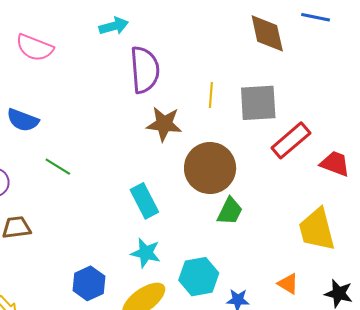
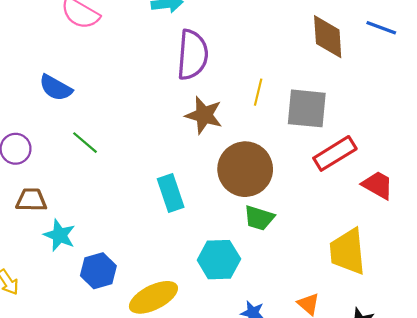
green trapezoid: (230, 211) -> (259, 218), turned 72
cyan star: (146, 253) -> (60, 235), moved
cyan hexagon: (199, 277) -> (219, 260), moved

